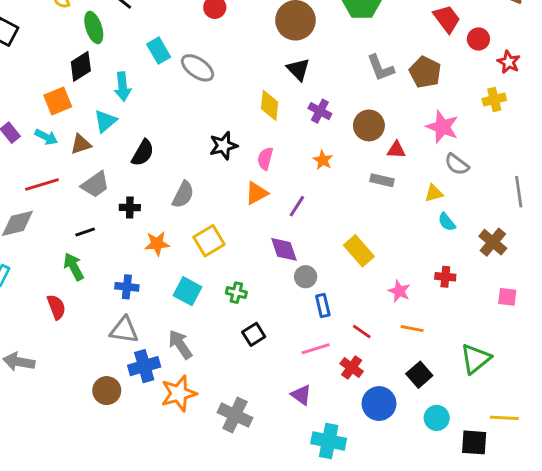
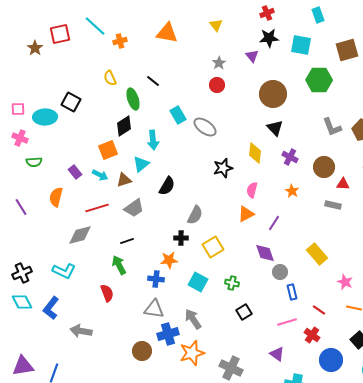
black star: (223, 146) -> (223, 168), moved
black cross: (130, 208) -> (181, 238), moved
orange star: (157, 244) -> (169, 260), moved

